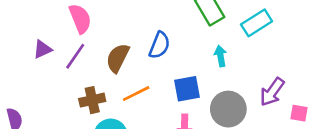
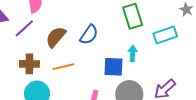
blue square: (187, 89) -> (113, 67), moved

